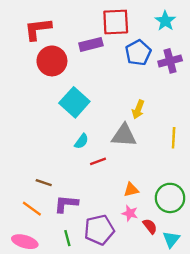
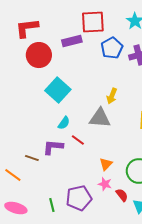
red line: (98, 161) -> (78, 140), turned 56
orange triangle: (131, 190) -> (106, 164), turned -32
purple L-shape: (66, 204) -> (53, 147), moved
orange line: (32, 209) -> (13, 175), moved

